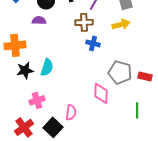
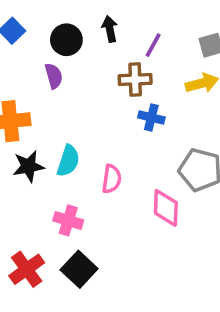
purple semicircle: (39, 20) -> (54, 76), turned 72
pink cross: (37, 100) -> (68, 220), moved, turned 35
pink semicircle: (71, 112) -> (112, 179), moved

